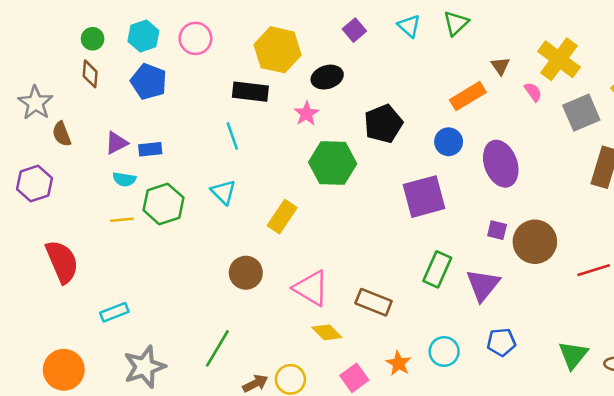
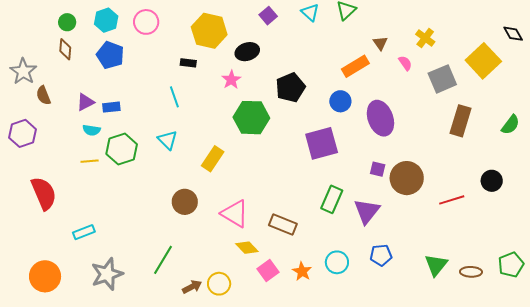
yellow cross: (559, 59) -> (425, 38), size x0.6
black rectangle: (250, 92) -> (188, 63), size x0.6
pink square: (354, 378) -> (268, 271), moved

